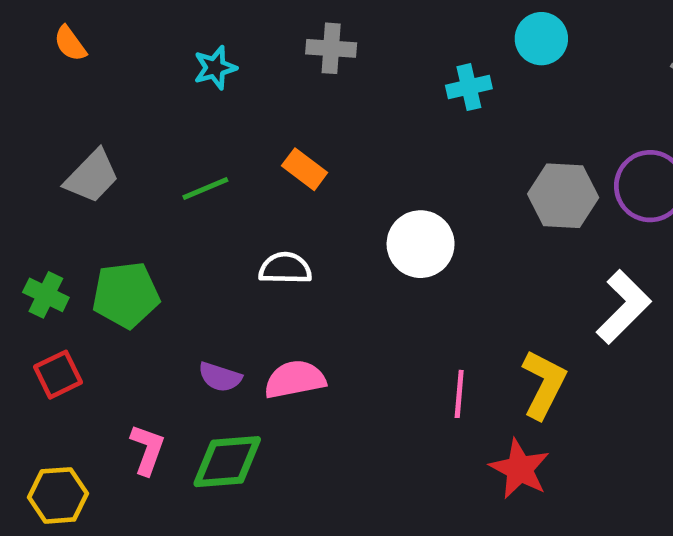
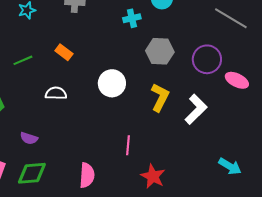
gray hexagon: (563, 196) -> (160, 51), moved
pink semicircle: (295, 379) -> (87, 175), moved, turned 105
yellow L-shape: (544, 384) -> (160, 97), moved

